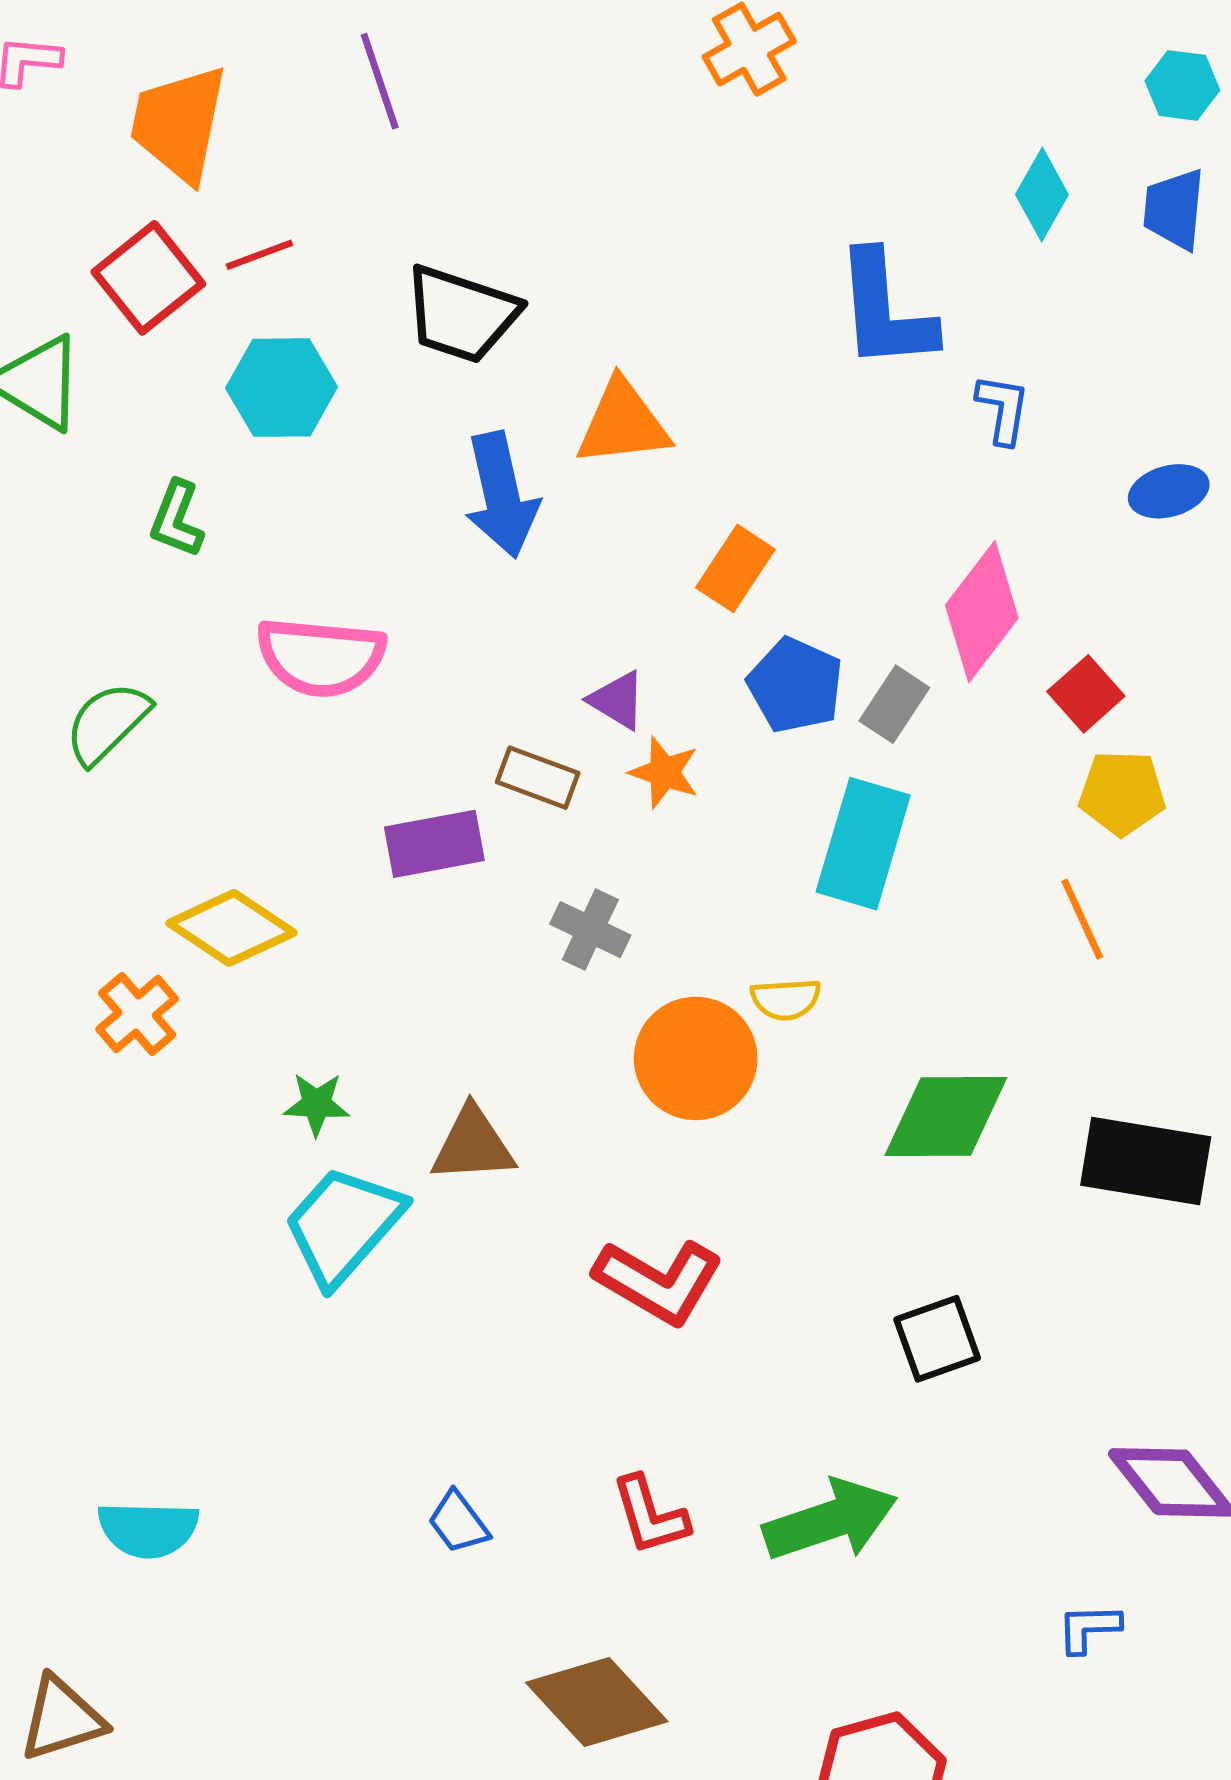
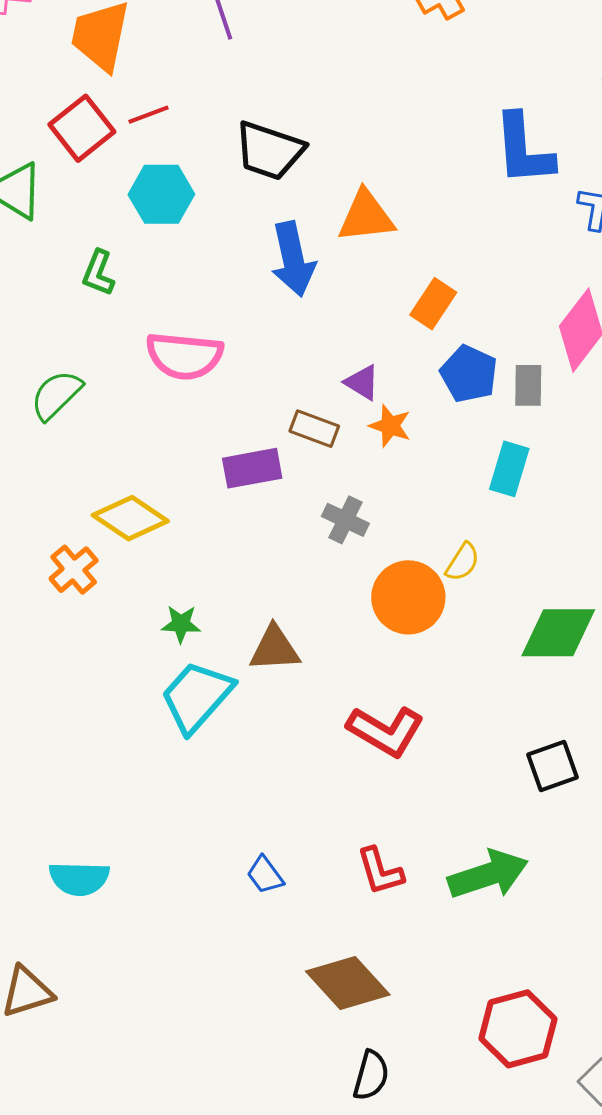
gray rectangle: (894, 704) -> (528, 385), turned -33
cyan rectangle: (863, 844) -> (509, 469), size x0.7
yellow semicircle: (786, 999) -> (463, 562), turned -54

